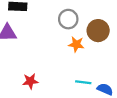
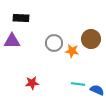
gray circle: (68, 19) -> (54, 43), moved

